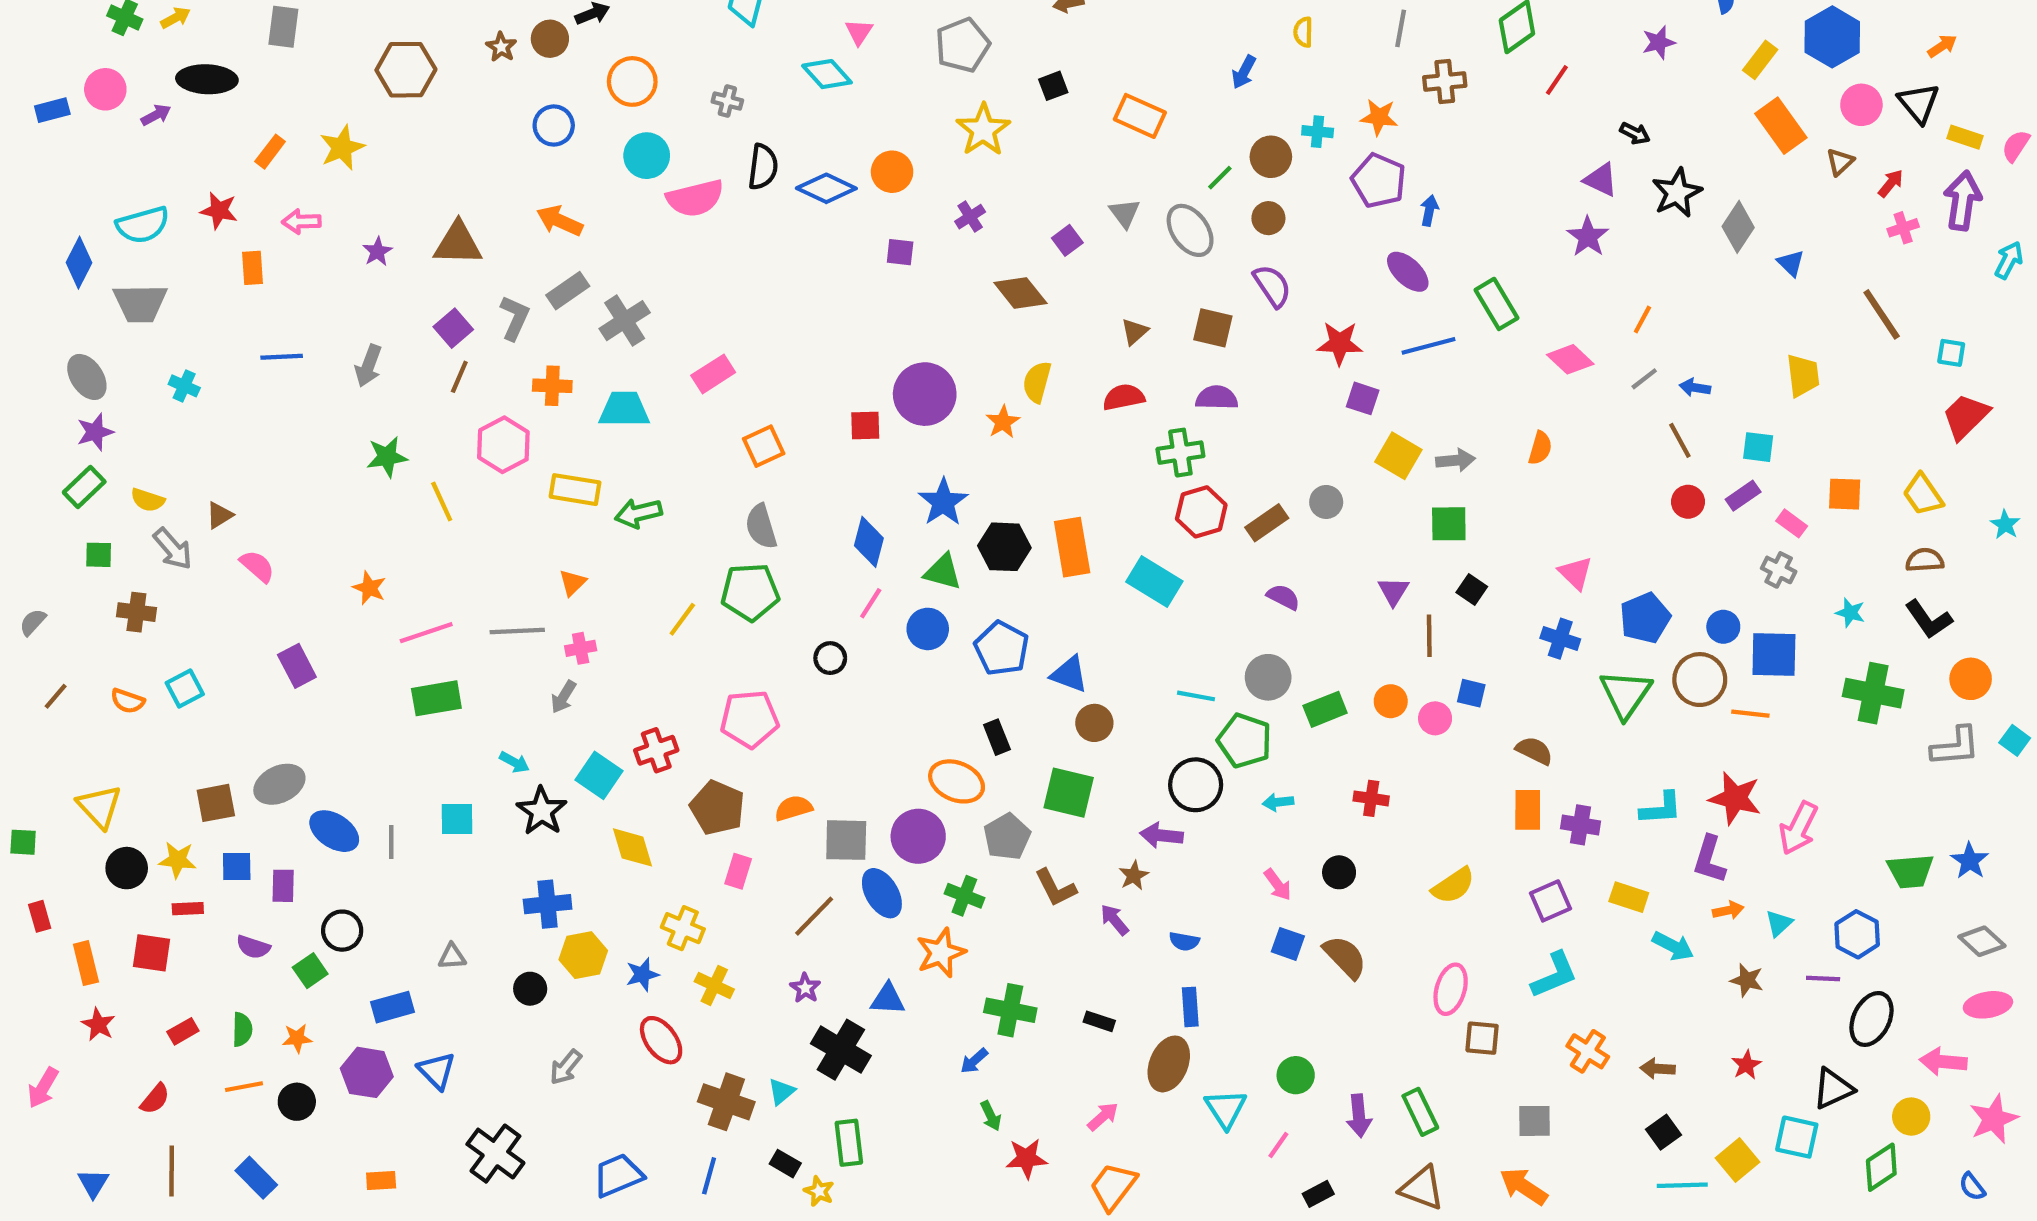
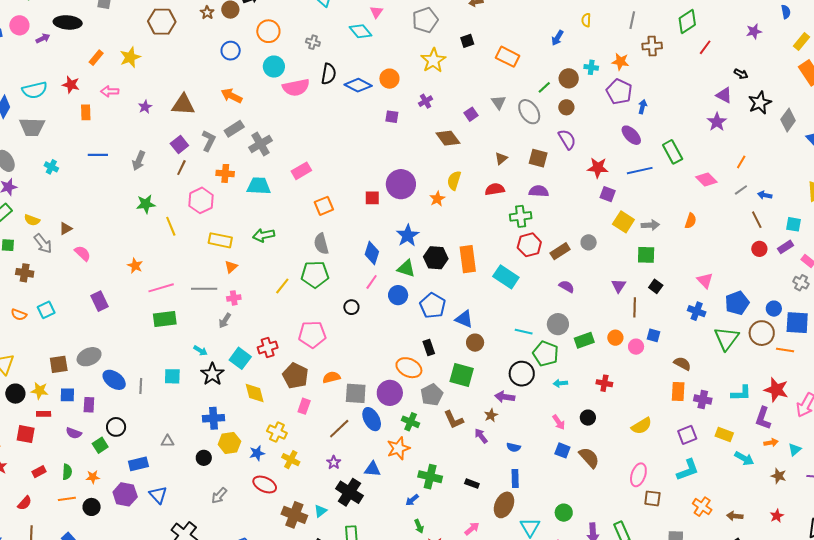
yellow rectangle: (575, 490) -> (220, 240), moved
red ellipse: (661, 1040) -> (265, 484), turned -30

